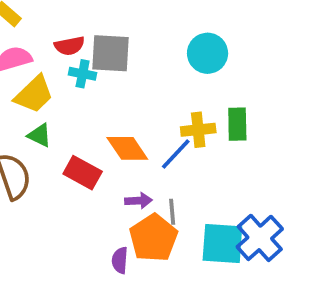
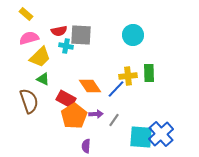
gray line: (172, 212) -> (114, 120), turned 40
orange pentagon: (153, 238) -> (74, 116), moved

